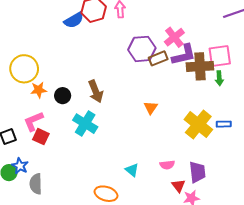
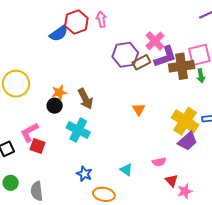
orange star: (39, 90) -> (59, 92), moved
blue star: (20, 166) -> (84, 174), moved
purple trapezoid: (197, 172) -> (188, 141), moved, turned 60

